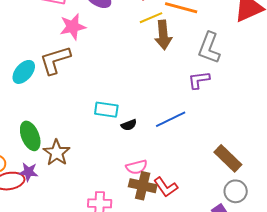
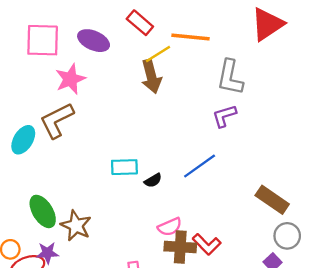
brown arrow: (163, 35) -> (151, 76), moved

